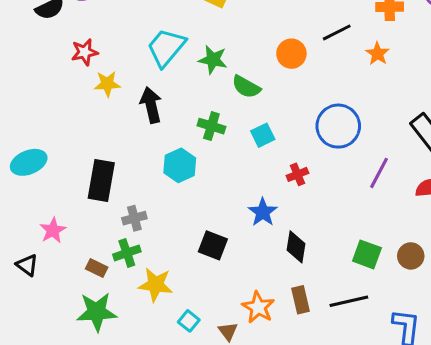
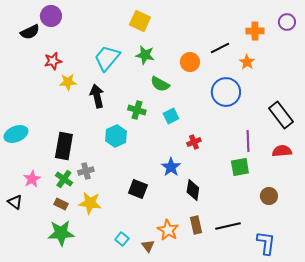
green star: (213, 60) -> (145, 55), moved
blue circle: (338, 126) -> (226, 92), moved
purple line: (379, 173) -> (248, 141), turned -30
green cross: (127, 253) -> (64, 179), moved, turned -36
green square: (367, 254) -> (240, 167), moved, turned -30
yellow star: (156, 285) -> (90, 203), moved

